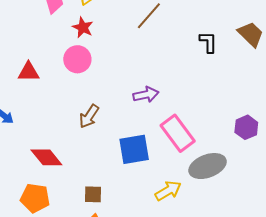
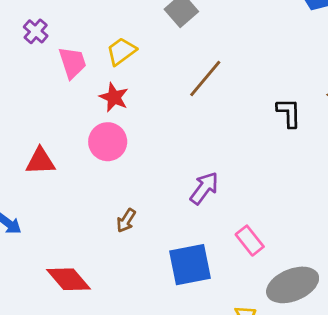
purple arrow: (146, 95) -> (204, 188), turned -40
brown arrow: (89, 116) -> (126, 220), size x0.7
pink rectangle: (178, 133) -> (250, 241), size x0.6

